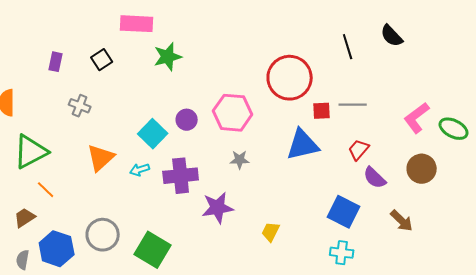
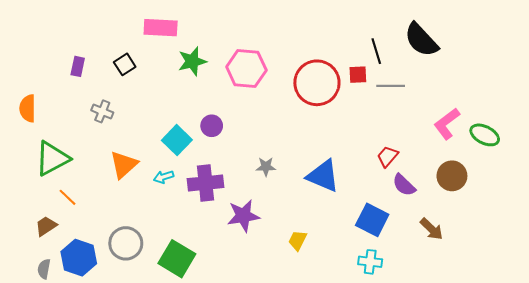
black semicircle: (392, 36) -> (421, 40), size x1.5
gray line: (353, 105) -> (391, 86), moved
red square: (322, 111) -> (358, 75), moved
pink hexagon: (233, 113) -> (246, 69), moved
blue triangle: (303, 145) -> (323, 176), moved, turned 36

